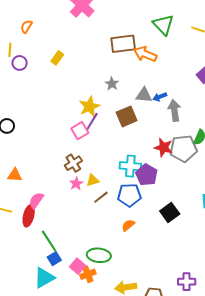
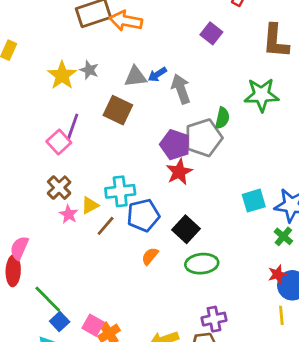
yellow star: (89, 106) -> (62, 75), moved
brown square: (127, 116) -> (118, 110), turned -30
red star: (163, 147) -> (179, 172), moved, turned -30
cyan cross: (130, 166) -> (120, 191), moved
purple pentagon: (147, 175) -> (175, 145), moved
black square: (170, 212) -> (186, 229), moved
green ellipse: (99, 255) -> (202, 264), moved
purple cross: (187, 282) -> (214, 319), moved

